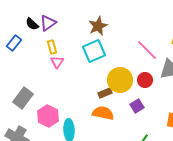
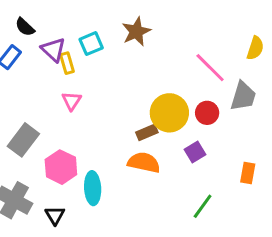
purple triangle: (48, 23) -> (53, 50), moved, turned -42
black semicircle: (32, 24) -> (25, 27), moved
cyan square: (94, 51) -> (91, 44), moved, size x0.7
pink triangle: (57, 62) -> (72, 101), moved

